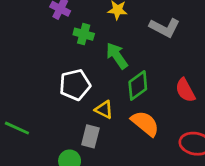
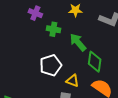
green diamond: (138, 85) -> (95, 62), turned -40

